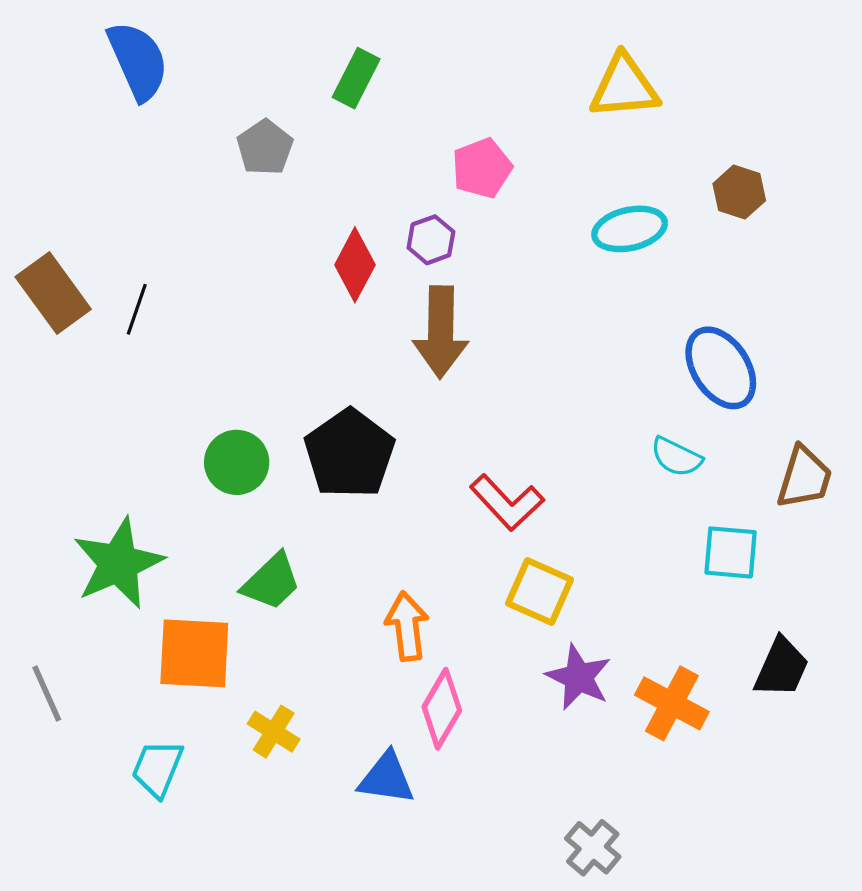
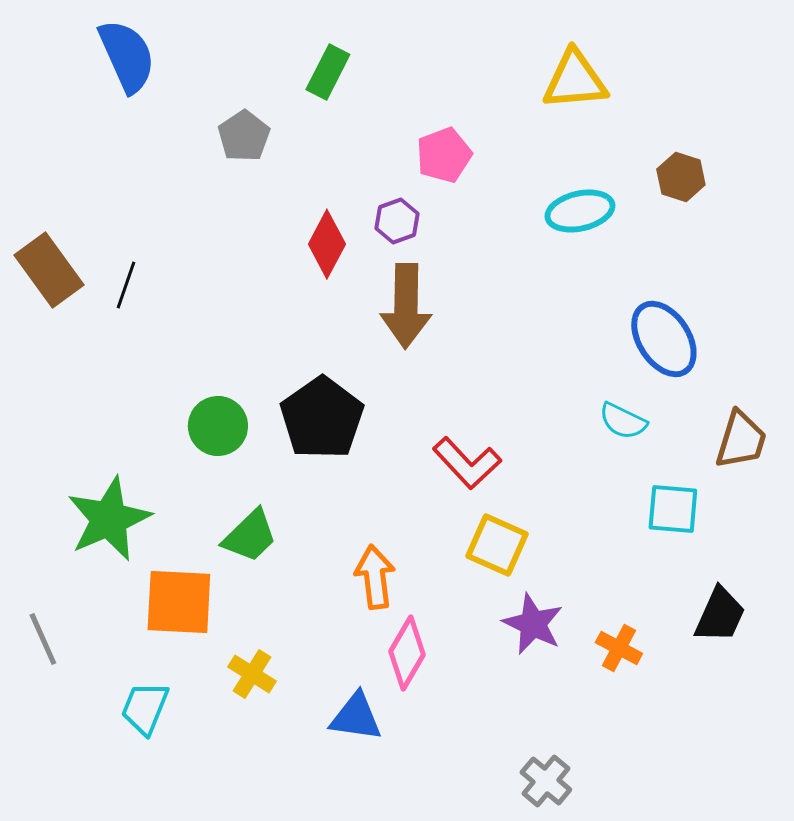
orange cross: (672, 703) -> (619, 648), size x0.7

